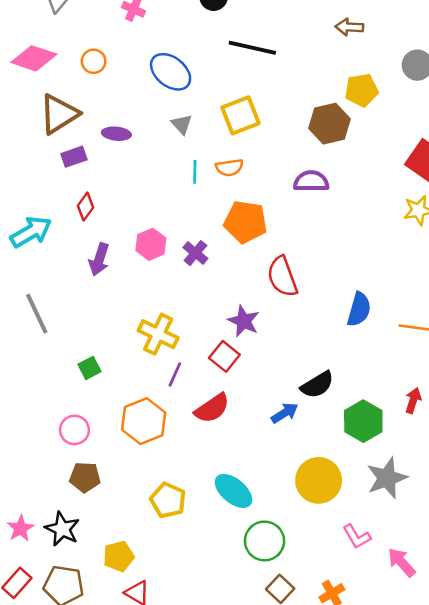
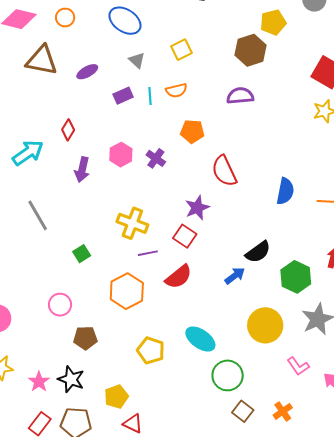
brown triangle: (59, 114) -> (42, 60), turned 48
yellow square: (240, 115) -> (182, 50), size x0.7
purple ellipse: (116, 134) -> (87, 72), turned -30
purple rectangle: (74, 157) -> (123, 96), moved
orange pentagon: (245, 222) -> (192, 131), size x0.7
purple star: (244, 321) -> (197, 208), turned 30
purple line: (175, 374) -> (148, 253), turned 60
pink circle: (74, 430) -> (60, 305), moved

